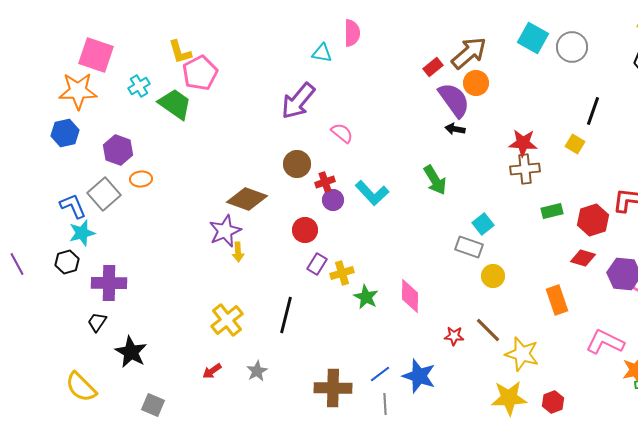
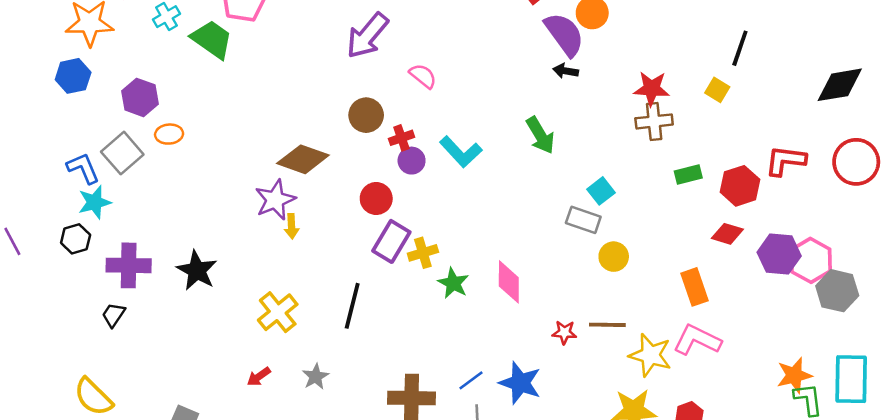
purple rectangle: (317, 264) -> (391, 241), size x1.5
brown line: (488, 330) -> (607, 325), turned -44
pink L-shape: (605, 342) -> (697, 340), moved
black star: (131, 352) -> (197, 270), moved

